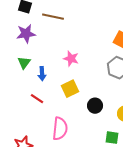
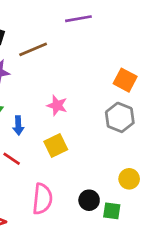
brown line: (53, 17) -> (33, 49), turned -35
black circle: (95, 106) -> (89, 200), moved

